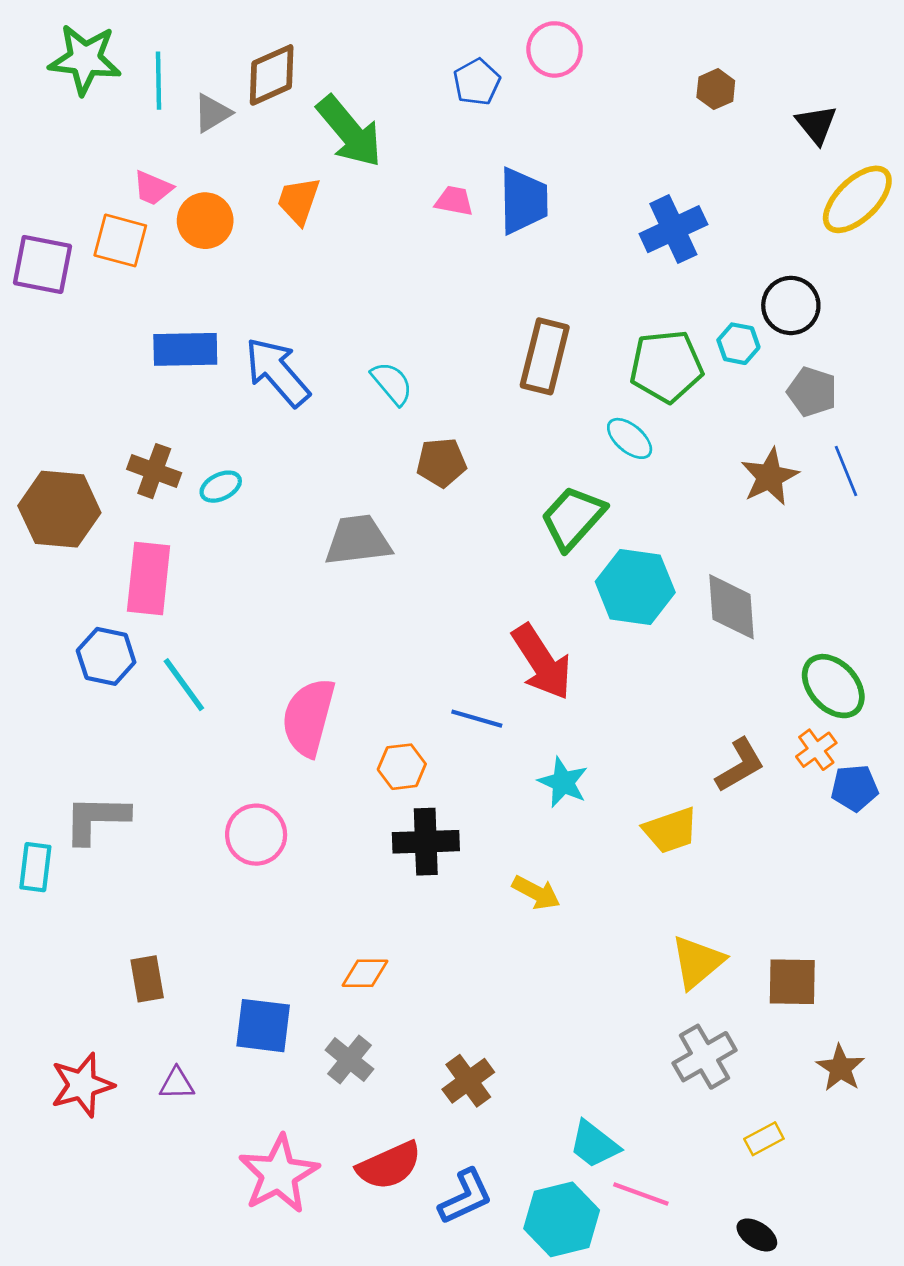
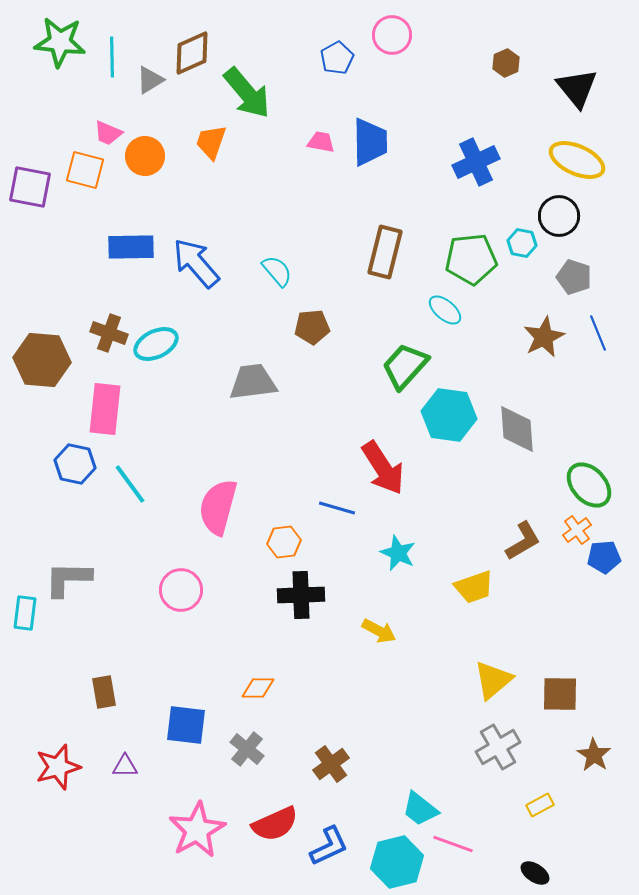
black triangle: (816, 124) -> (577, 88), size x1.4
yellow ellipse: (857, 199) -> (577, 160), moved, turned 68
cyan ellipse: (221, 487) -> (156, 344), size x1.5

